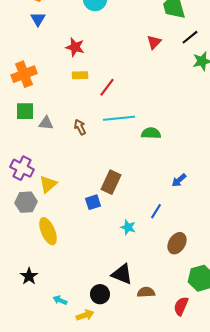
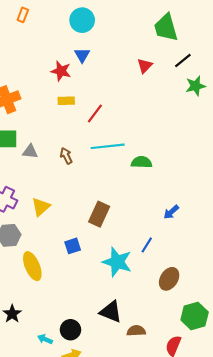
blue triangle: (38, 19) -> (82, 55), moved
yellow triangle: (48, 184) -> (41, 207), moved
blue square: (93, 202) -> (73, 246), moved
cyan star: (128, 227) -> (117, 262), size x1.8
black circle: (100, 294) -> (70, 330), moved

